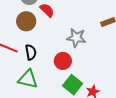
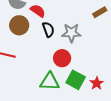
black semicircle: (31, 52) -> (48, 30), moved
green triangle: (28, 79) -> (50, 81), moved

